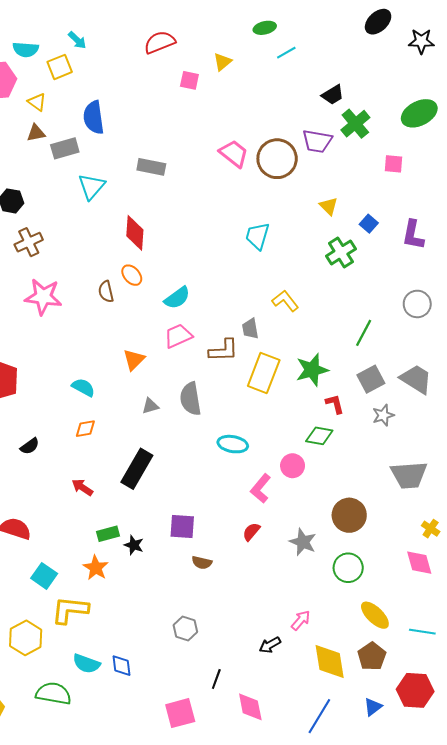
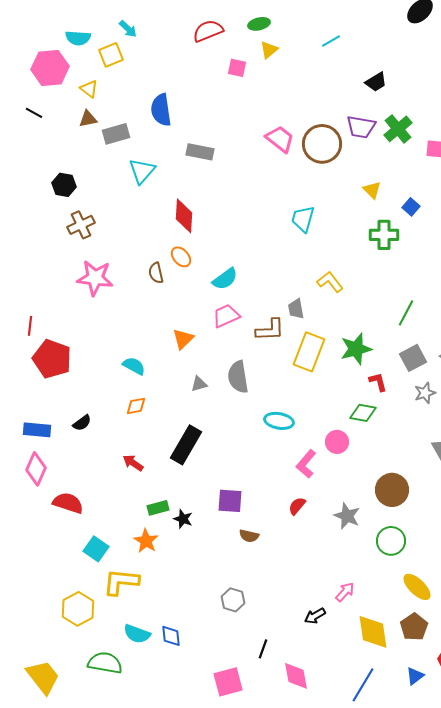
green ellipse: (265, 28) -> (259, 24), moved
blue semicircle: (94, 117) -> (161, 110), moved
green cross: (355, 124) -> (398, 129), moved
green cross: (341, 252) -> (384, 235), turned 32

